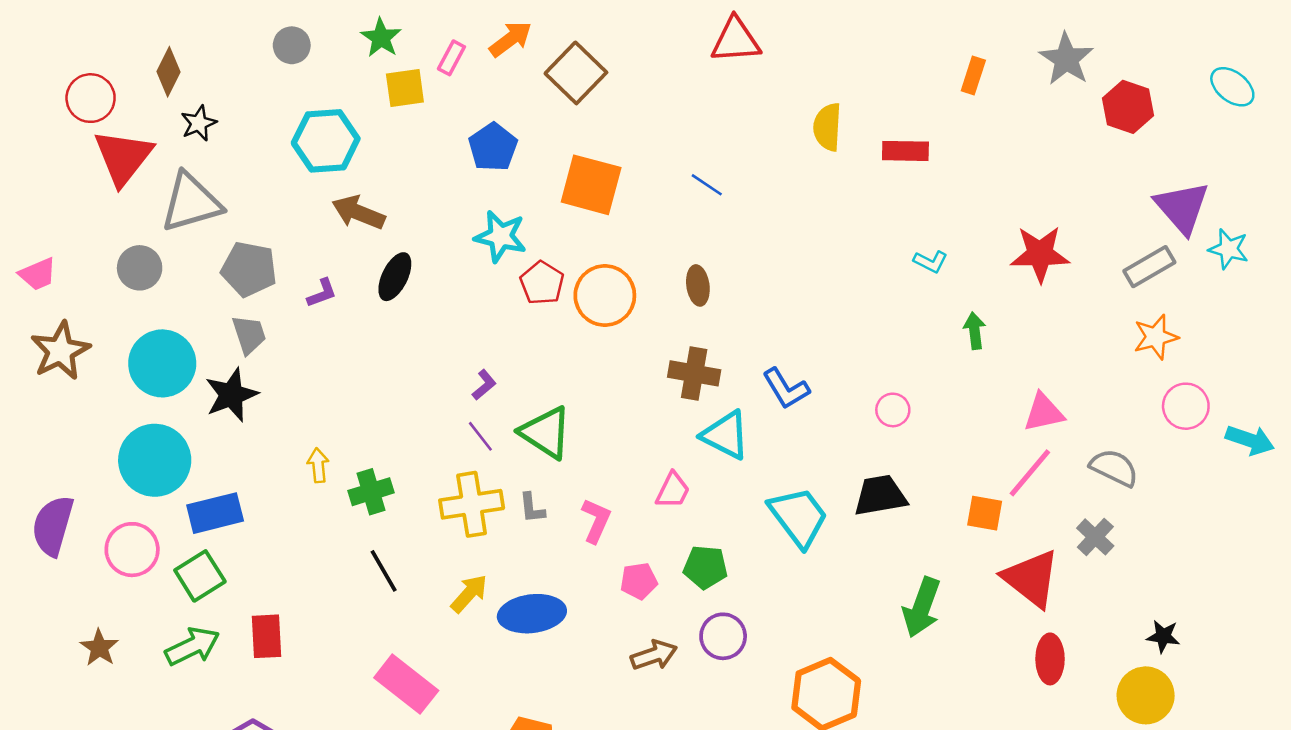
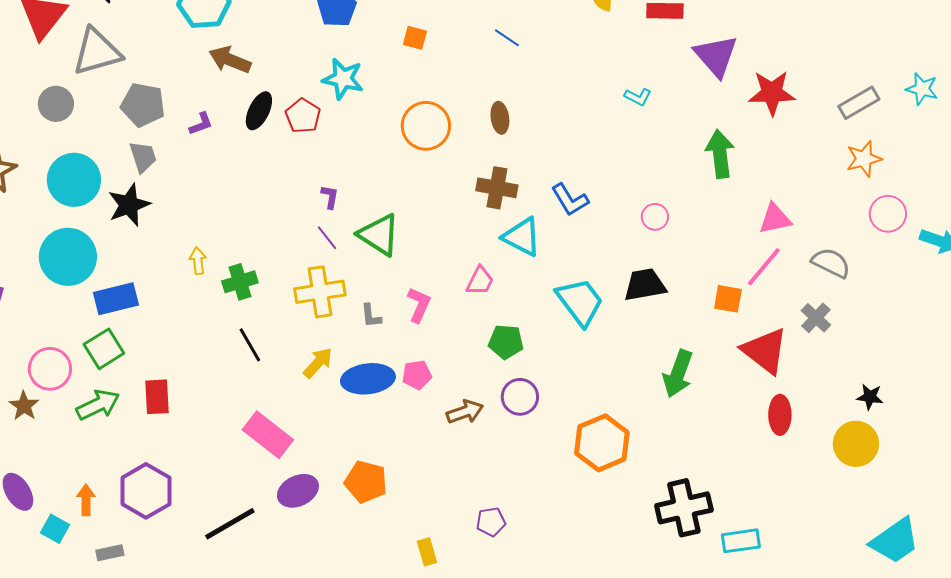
orange square: (591, 185) -> (415, 38), size x0.5
purple triangle: (1182, 207) -> (716, 56), moved
cyan L-shape: (931, 262) -> (638, 97), moved
red pentagon: (542, 283) -> (303, 116), moved
green arrow: (975, 331) -> (720, 154), size x1.6
purple L-shape: (484, 385) -> (330, 197), turned -40
gray L-shape: (532, 508) -> (371, 316), moved
pink circle: (132, 550) -> (50, 369), moved
pink pentagon: (639, 581) -> (417, 375), moved

